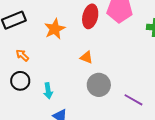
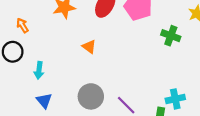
gray circle: (99, 85) -> (91, 96), moved

